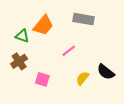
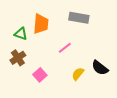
orange trapezoid: (43, 25) -> (41, 24), turned -35
pink square: (42, 79) -> (40, 75), turned 32

